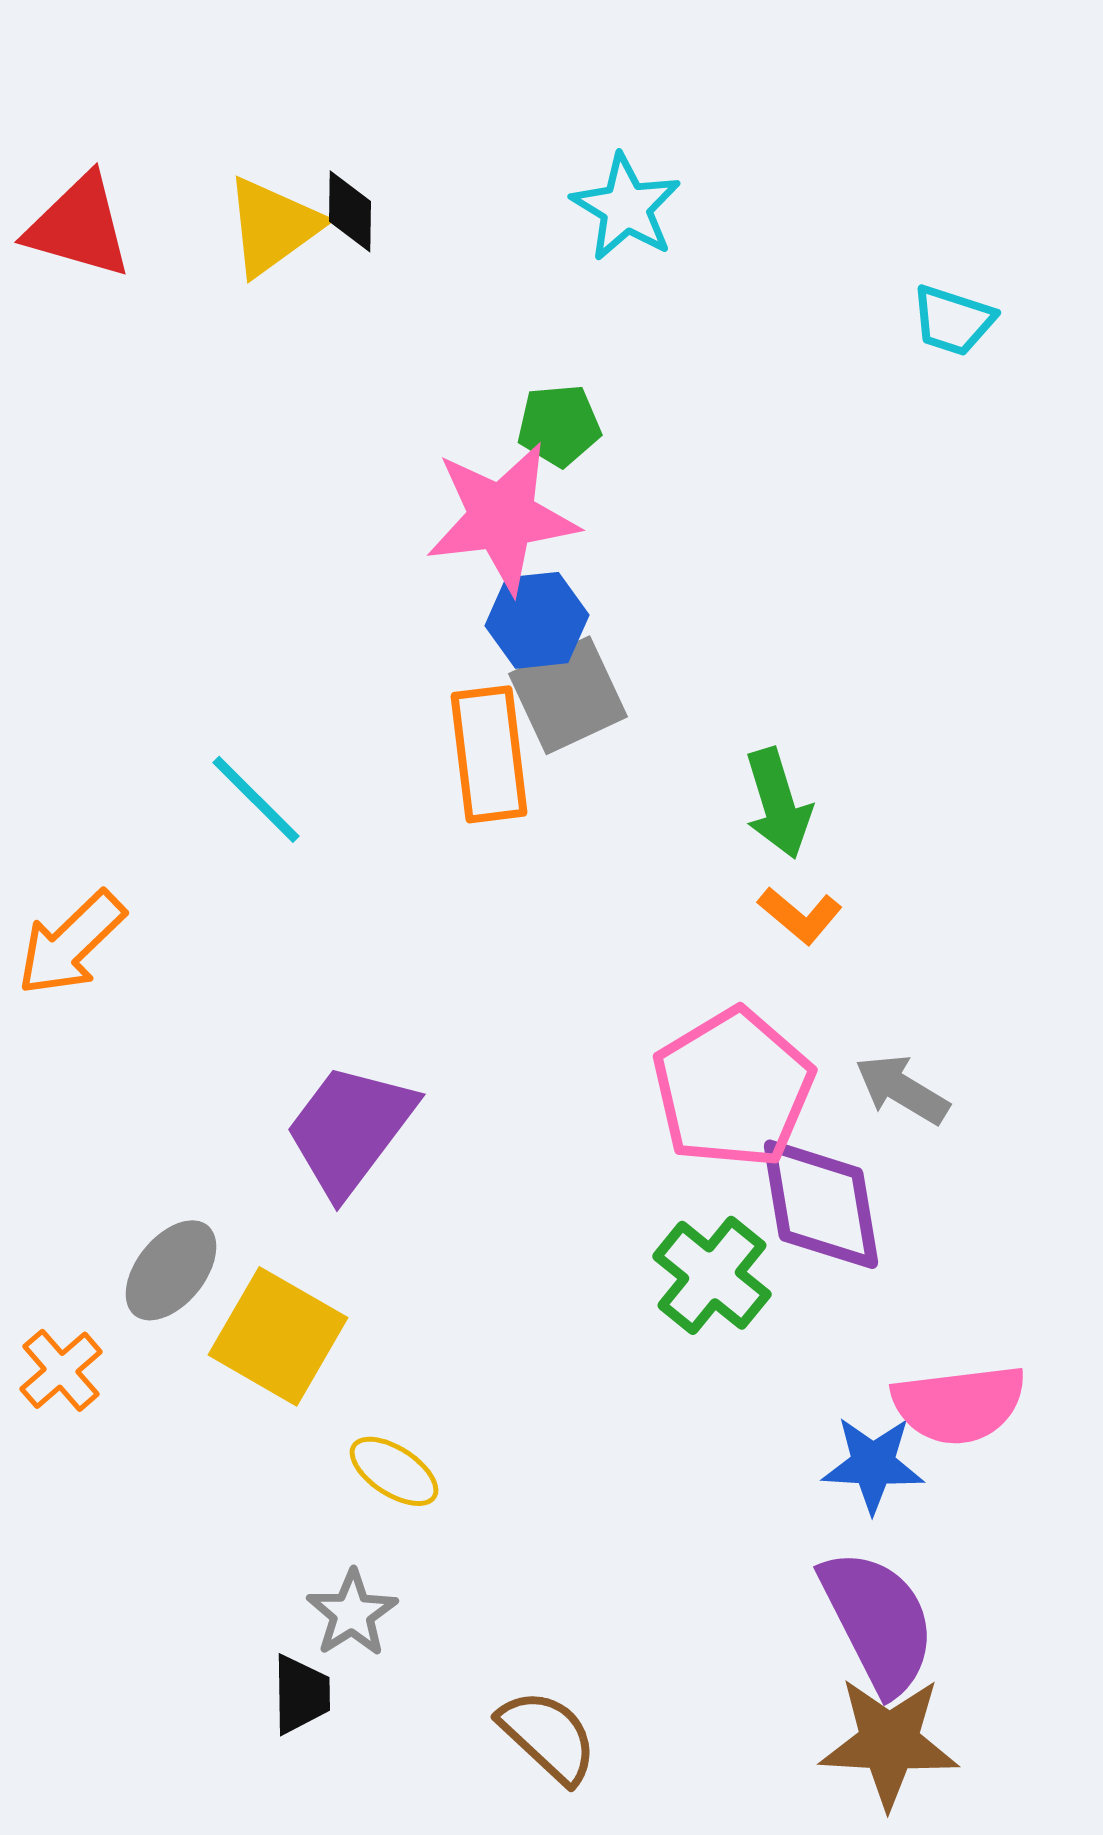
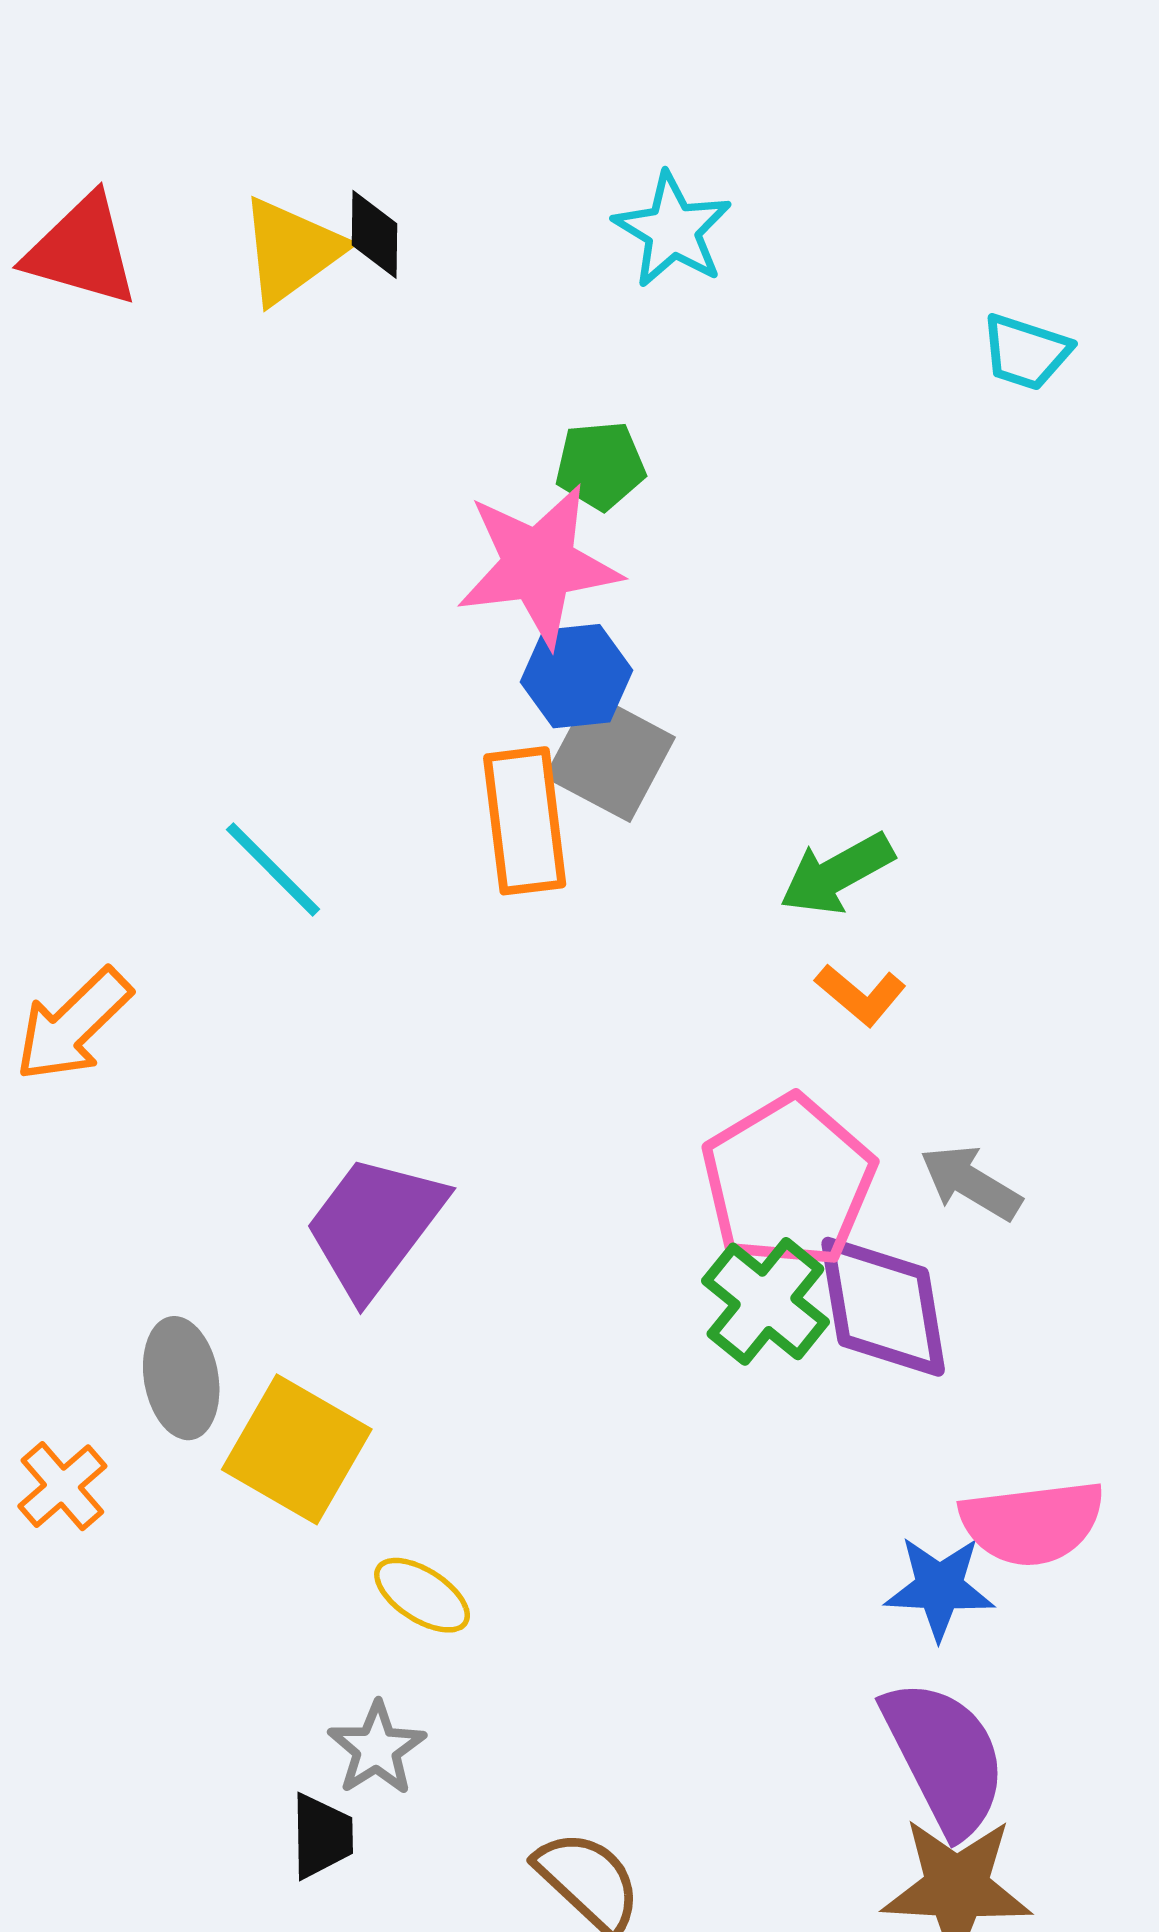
gray square: (568, 695) -> (610, 757), turned -37
green arrow: (778, 803) -> (837, 874), turned 78
gray ellipse: (171, 1270) -> (181, 1378), turned -49
green cross: (712, 1275) -> (765, 1301), moved

